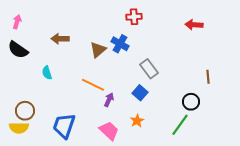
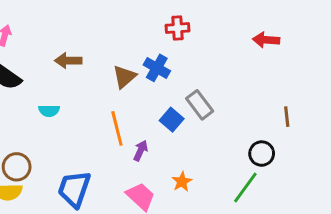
cyan semicircle: (47, 73) -> (49, 111), turned -72
orange line: (93, 85) -> (117, 128), turned 50
blue square: (140, 93) -> (172, 120), moved

